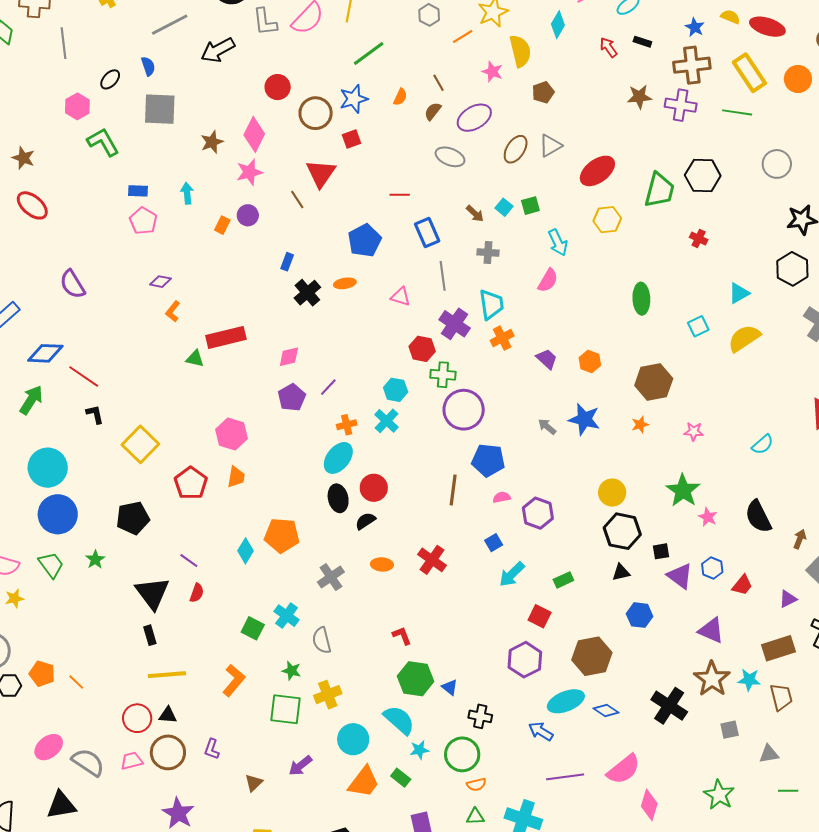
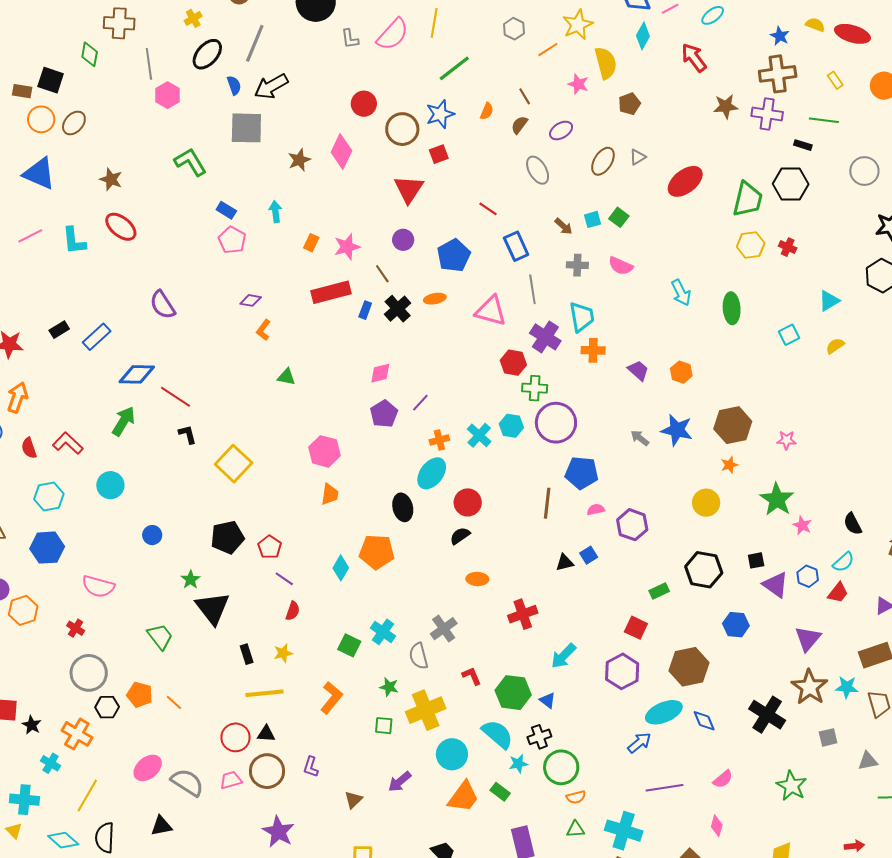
gray L-shape: (265, 22) -> (350, 39), size x0.7
gray line: (170, 25) -> (255, 43), turned -39
black rectangle: (642, 42) -> (803, 145), moved
red arrow: (608, 47) -> (694, 58), size x1.4
black arrow: (218, 50) -> (271, 86), moved
yellow rectangle: (749, 73) -> (835, 80), size x0.5
black ellipse: (110, 79) -> (207, 54), moved, size x1.5
pink hexagon: (77, 106) -> (168, 95), moved
purple ellipse: (474, 118) -> (561, 130), size x0.7
gray triangle: (550, 146) -> (638, 157), size x0.7
gray ellipse: (450, 157) -> (538, 170), turned 40
pink star: (249, 172) -> (347, 247), moved
blue rectangle: (138, 191) -> (226, 210), turned 30
red line: (400, 195) -> (488, 209), turned 36
brown line: (297, 200) -> (382, 274), moved
green square: (530, 206) -> (619, 217), turned -36
cyan square: (504, 207) -> (592, 219), turned 36
purple circle: (248, 215) -> (403, 240), moved
yellow hexagon: (607, 220) -> (751, 245), moved
cyan arrow: (558, 242) -> (681, 293), moved
blue rectangle: (287, 262) -> (365, 310), moved
pink semicircle: (548, 280) -> (621, 266), moved, turned 85
pink triangle: (401, 297) -> (491, 311), size x1.6
red rectangle: (226, 337) -> (331, 292), moved
orange cross: (502, 338) -> (593, 350), turned 30
yellow semicircle: (744, 338) -> (835, 346), size x0.6
brown hexagon: (654, 382) -> (733, 425), moved
cyan hexagon: (396, 390) -> (511, 426), moved
orange star: (640, 425) -> (729, 465), moved
cyan semicircle: (763, 444) -> (843, 562), moved
cyan circle: (48, 468) -> (110, 485), moved, size x0.7
red pentagon: (191, 483) -> (270, 547), moved, size x0.7
black ellipse: (338, 498) -> (403, 507), moved
blue circle: (58, 514) -> (152, 535), size x0.5
black semicircle: (758, 517) -> (853, 524), size x0.7
black hexagon: (622, 531) -> (704, 570), moved
red cross: (432, 560) -> (523, 614), moved, turned 36
green trapezoid: (51, 565) -> (160, 637), moved
black triangle: (621, 572) -> (565, 562), moved
cyan arrow: (512, 574) -> (563, 656), moved
gray cross: (331, 577) -> (444, 629), moved
black triangle: (152, 593) -> (213, 608), moved
yellow star: (15, 598) -> (283, 653), moved
purple triangle: (711, 630) -> (808, 639), turned 48
red L-shape: (402, 636) -> (472, 676), moved
yellow cross: (328, 695) -> (426, 710), size x1.4
green square: (285, 709) -> (384, 726), size x0.6
blue diamond: (606, 711) -> (704, 721), turned 35
black cross: (480, 716) -> (539, 737), moved, turned -30
blue arrow: (541, 731) -> (639, 743), turned 110
pink semicircle: (624, 769) -> (723, 779), size x0.6
green star: (719, 795) -> (792, 786), moved
black triangle: (61, 805) -> (161, 826), size x0.7
pink diamond: (649, 805) -> (717, 826), moved, size x0.7

